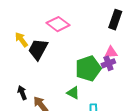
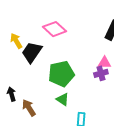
green pentagon: (88, 68) -> (61, 74), moved

